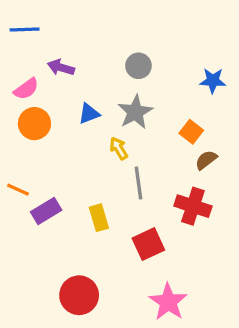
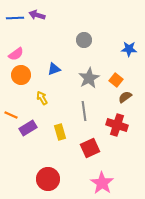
purple arrow: (61, 67) -> (37, 15), moved
gray star: (135, 112) -> (89, 78), moved
yellow arrow: (119, 148) -> (42, 98), moved

